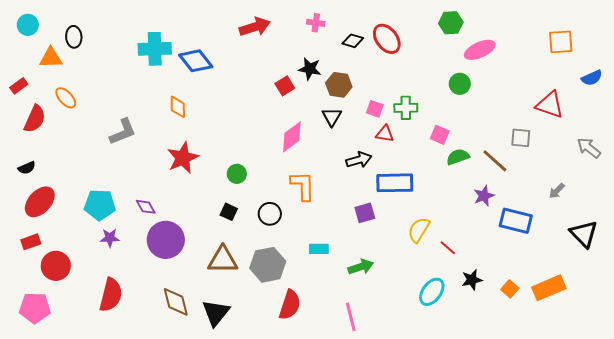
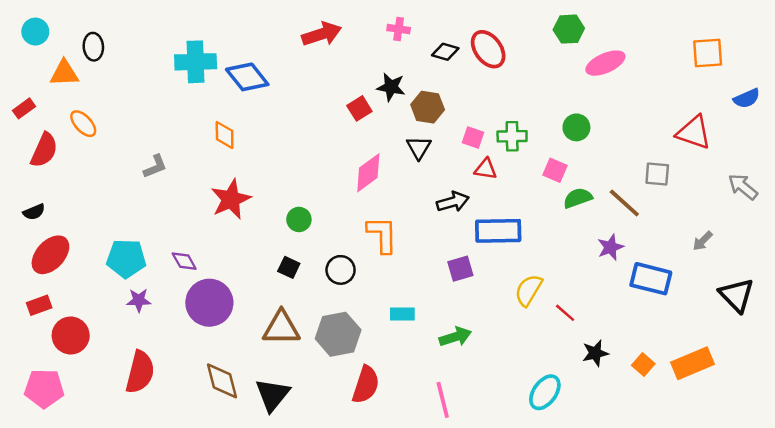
green circle: (460, 84) -> (576, 127), moved
gray L-shape: (123, 132) -> (155, 166), size x0.7
cyan ellipse: (432, 292) -> (545, 392), moved

